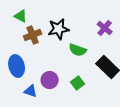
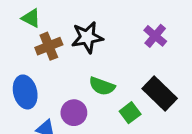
green semicircle: (78, 50) -> (102, 86), moved
green square: (78, 83) -> (130, 113), moved

